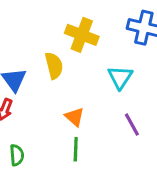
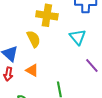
orange triangle: (75, 117) -> (32, 70), moved

